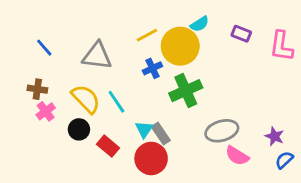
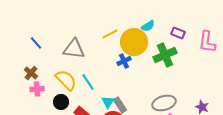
blue cross: (152, 68) -> (124, 61), moved
brown cross: (37, 89) -> (31, 73), turned 32
green cross: (186, 91) -> (165, 55), moved
pink cross: (46, 111) -> (37, 89), turned 32

